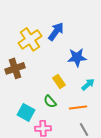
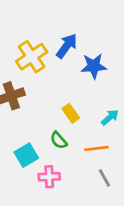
blue star: (77, 57) -> (94, 66), moved
cyan square: (26, 112) -> (26, 155), turned 30

